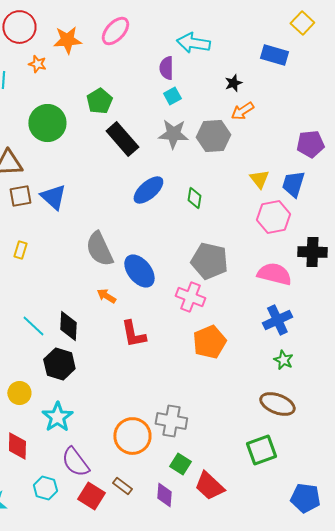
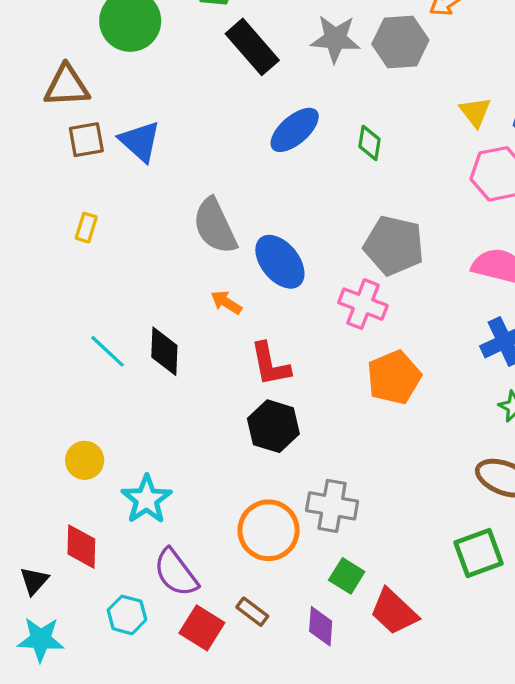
black hexagon: (59, 364) -> (273, 426), moved

